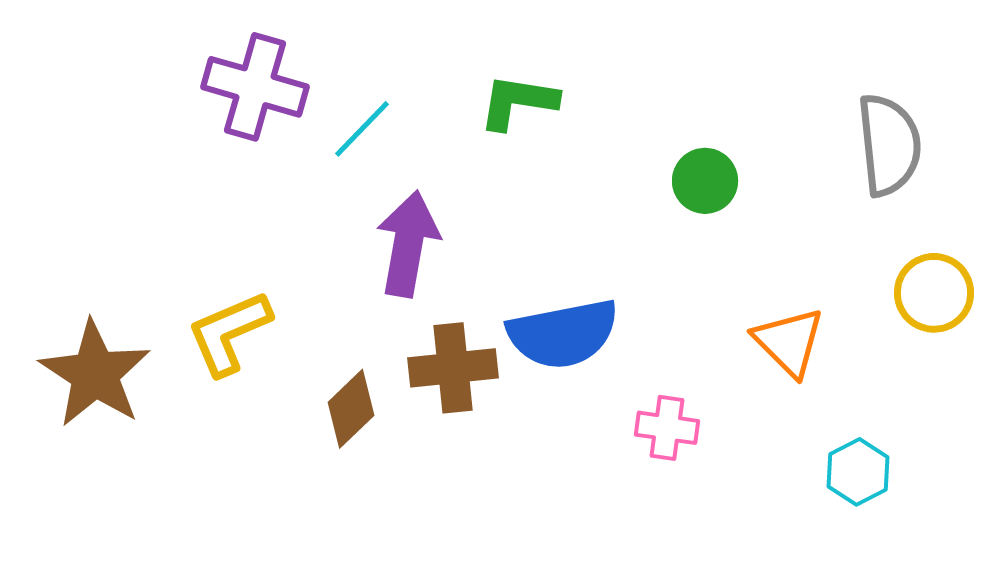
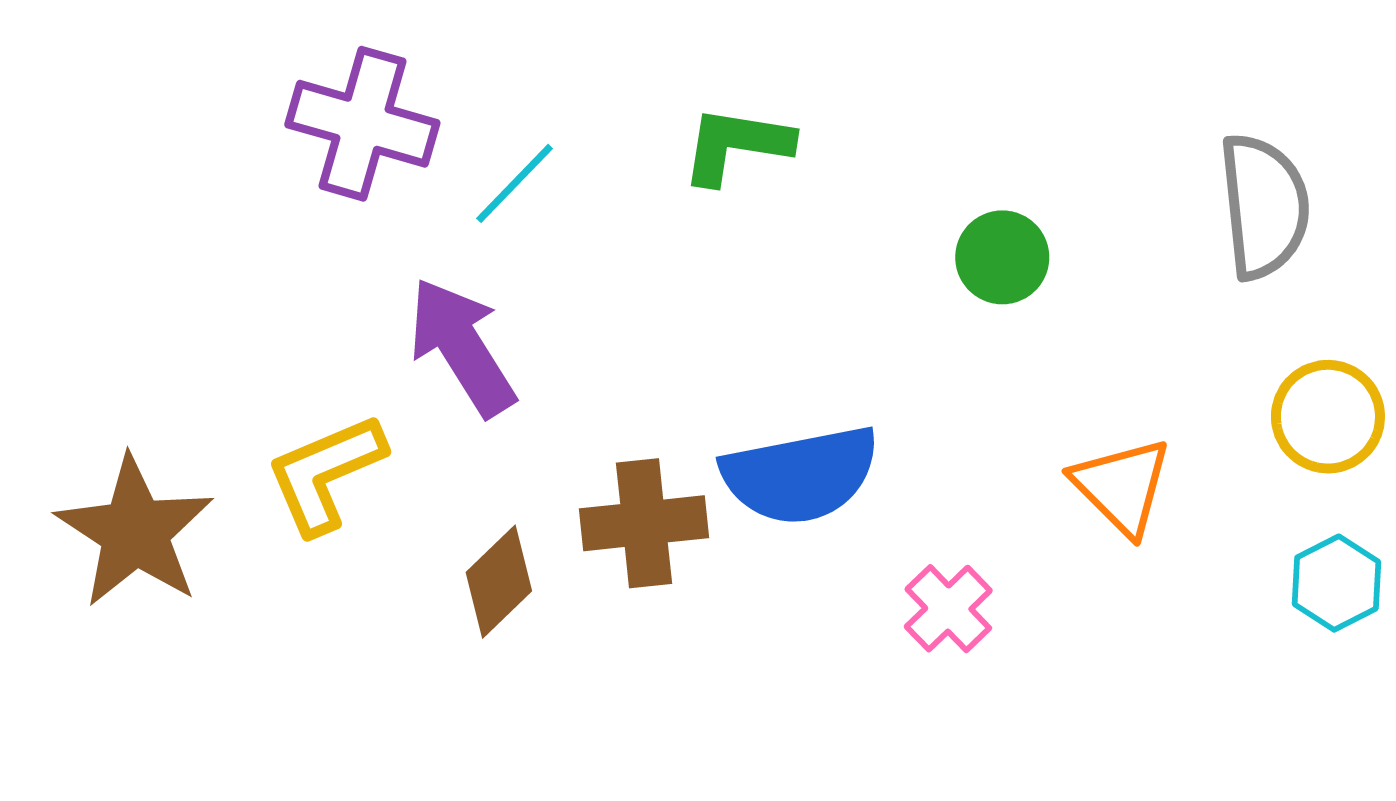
purple arrow: (408, 244) -> (462, 347), moved, turned -42
pink cross: (667, 428) -> (948, 609), turned 38
cyan hexagon: (858, 472) -> (1336, 583), moved

